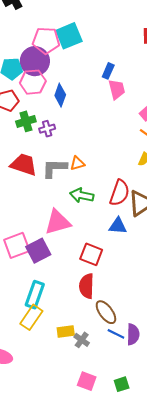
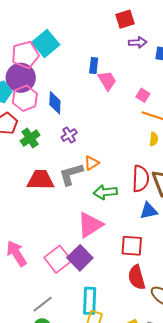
purple cross: (47, 129) -> (69, 135), moved

